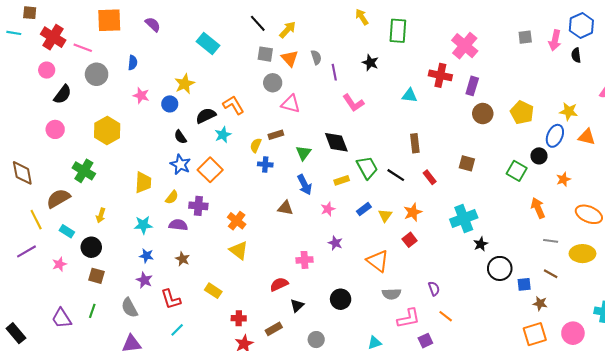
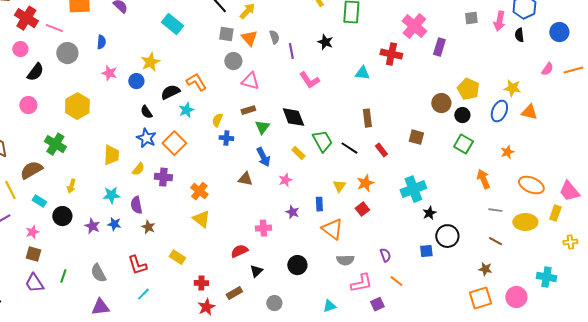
purple rectangle: (472, 86) -> (439, 47), moved
brown circle: (483, 114) -> (441, 103), moved
brown rectangle: (276, 135) -> (248, 110), moved
black circle: (539, 156) -> (462, 115), moved
yellow rectangle: (342, 180) -> (298, 153), turned 64
blue rectangle: (364, 209) -> (319, 204), moved, turned -56
purple semicircle: (178, 225) -> (136, 205), moved, turned -108
brown square: (97, 276) -> (33, 254), moved
purple star: (144, 280) -> (92, 226), moved
blue square: (524, 284) -> (426, 251), moved

